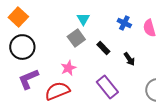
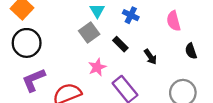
blue cross: (124, 23) -> (131, 15), moved
pink star: (68, 68) -> (97, 67), moved

